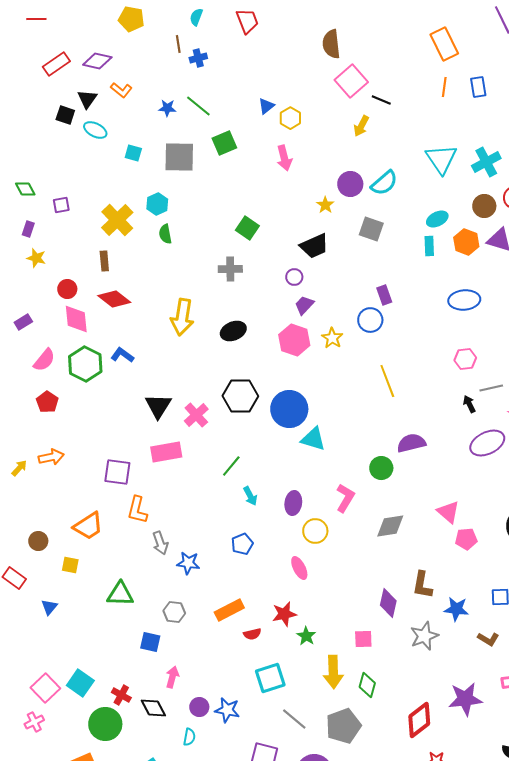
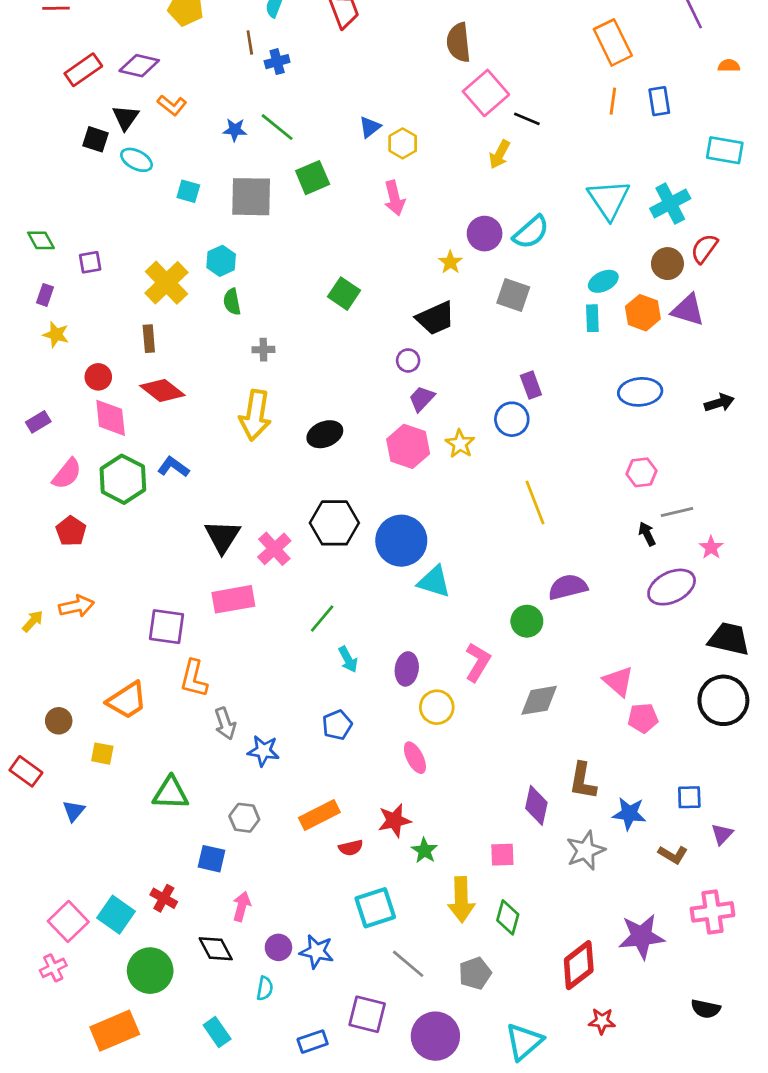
gray cross: (230, 269) -> (263, 350), moved, size x0.7
red cross: (121, 695) -> (164, 898), moved
gray pentagon: (343, 726) -> (475, 973), size x0.7

